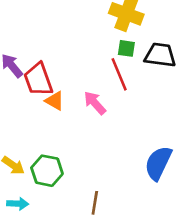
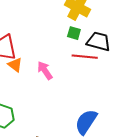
red line: (119, 74) -> (85, 57), moved, turned -70

